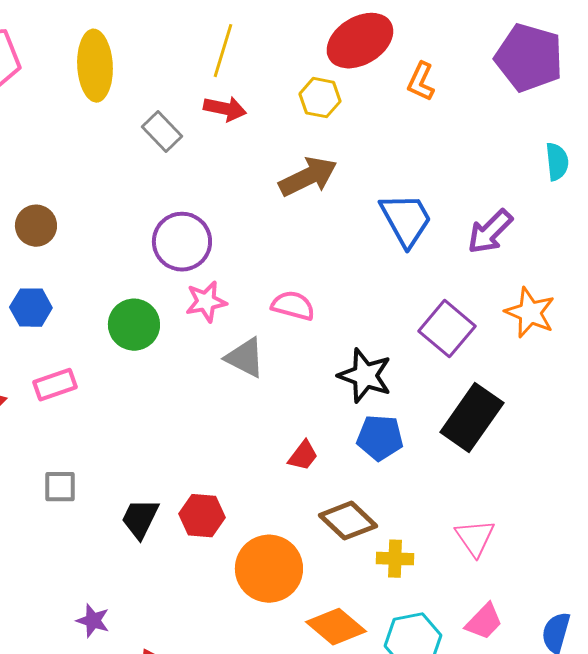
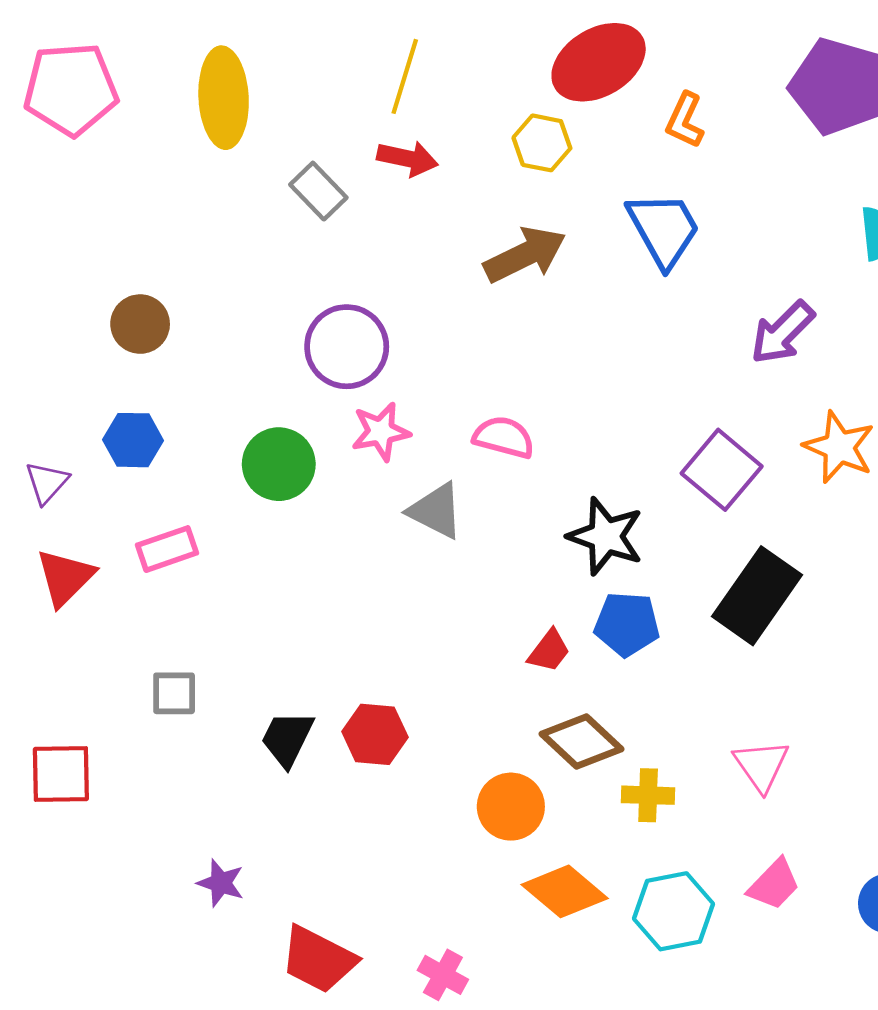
blue trapezoid: (406, 220) -> (664, 229), moved
red trapezoid: (303, 456) -> (549, 651), moved
orange circle: (269, 569) -> (511, 807), moved, size x0.7

